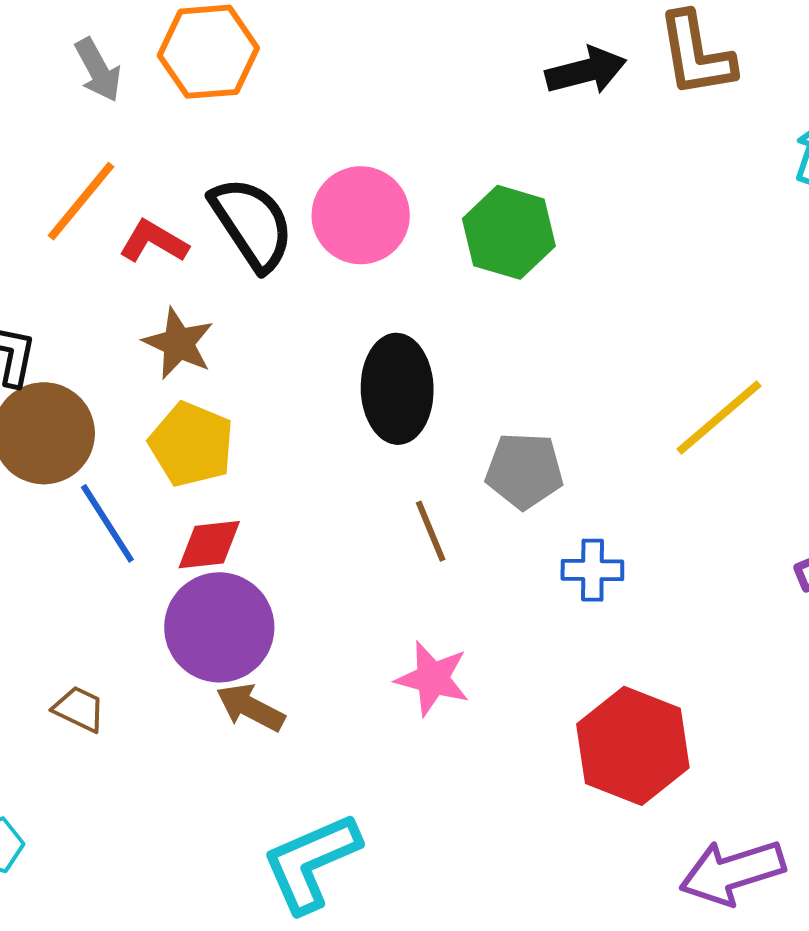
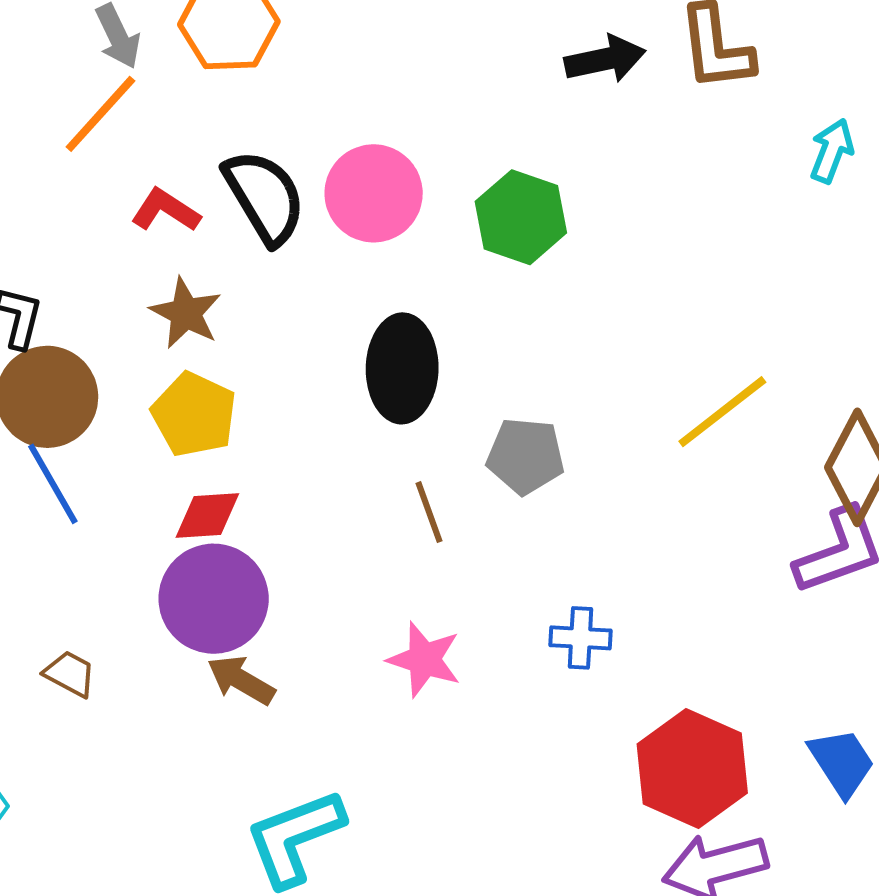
orange line: (81, 201) -> (100, 114), moved
blue line: (107, 523) -> (53, 484), moved
blue cross: (592, 570) -> (581, 638), moved
red hexagon: (633, 746) -> (692, 769), moved

